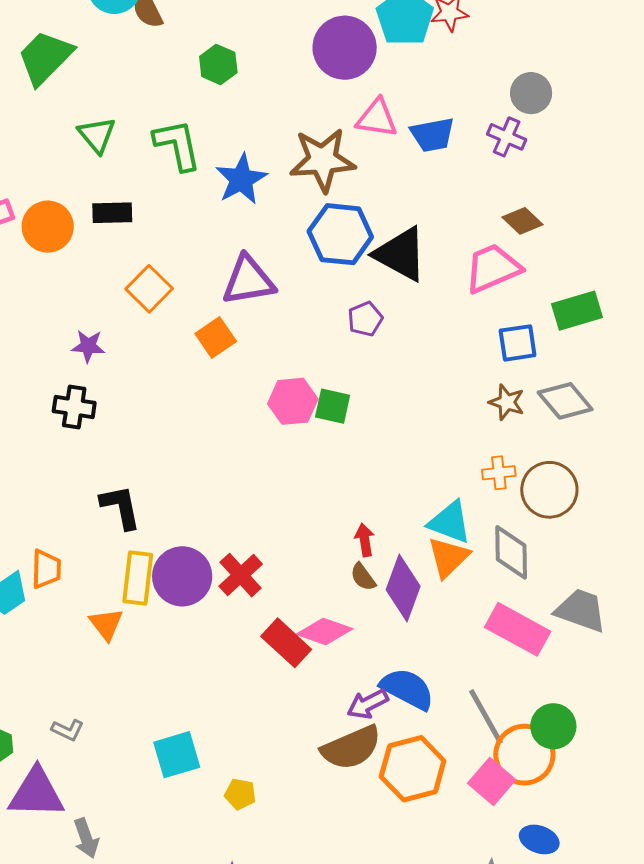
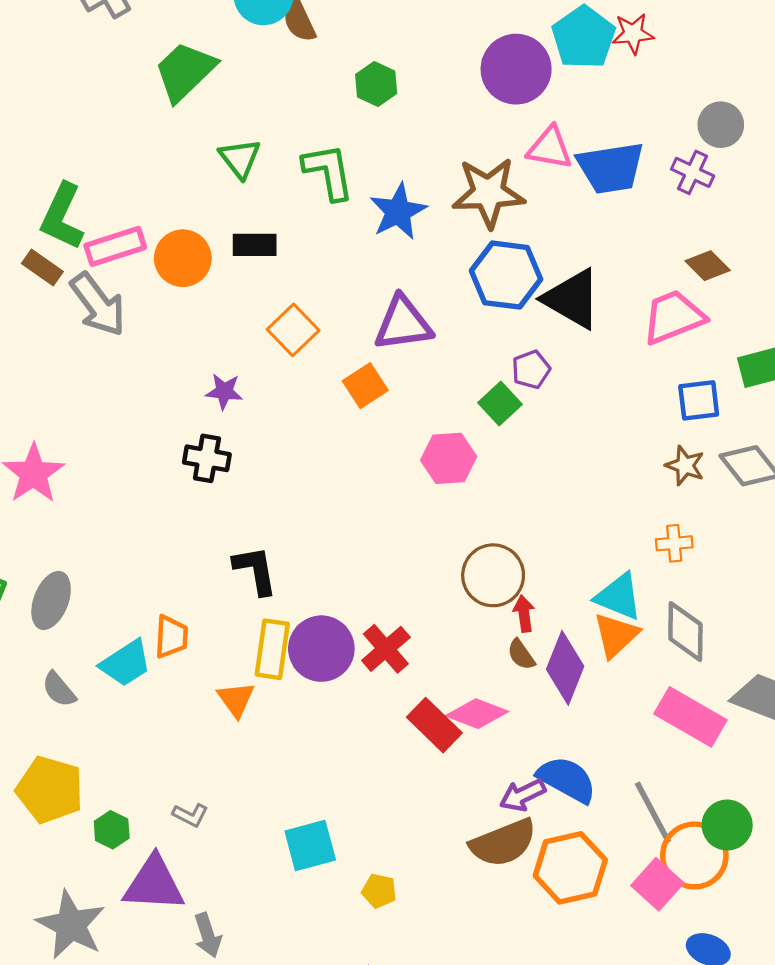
blue trapezoid: (432, 135) -> (611, 168), size x1.4
green square: (333, 406) -> (500, 404), moved, turned 33
brown circle: (549, 490) -> (493, 575), moved

